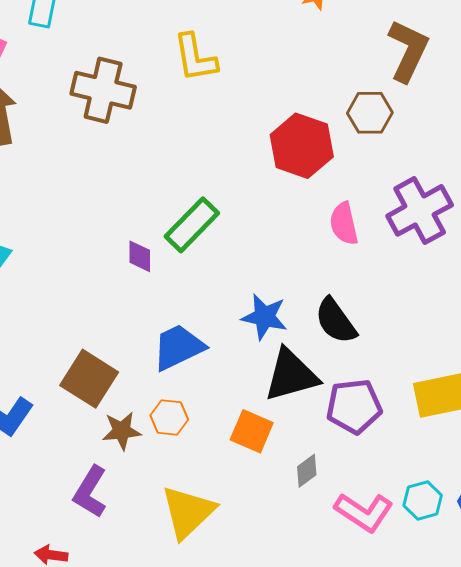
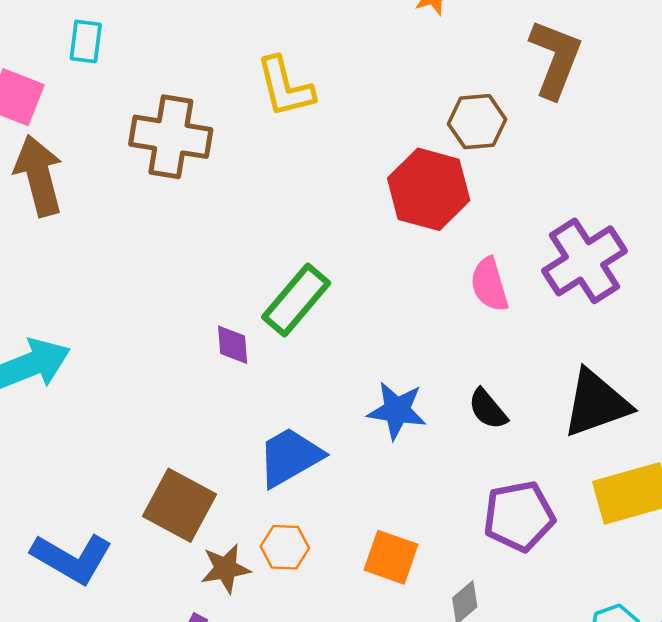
brown hexagon: (370, 113) -> (477, 122), moved
black semicircle: (336, 321) -> (488, 409), size x0.7
black triangle: (291, 375) -> (596, 403), moved

